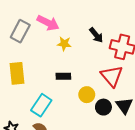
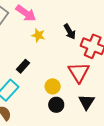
black rectangle: (63, 76) -> (23, 66), moved, turned -56
black circle: (103, 107) -> (56, 105), moved

